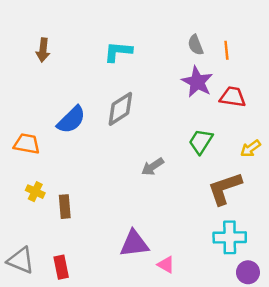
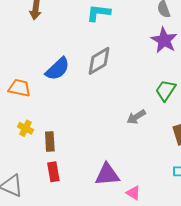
gray arrow: (153, 167) -> (136, 117), moved
red rectangle: (61, 267) -> (53, 172), moved

